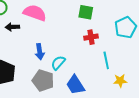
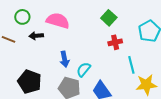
green square: (86, 12) -> (109, 18), turned 35
yellow star: (120, 81) -> (146, 85), size x1.5

